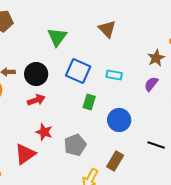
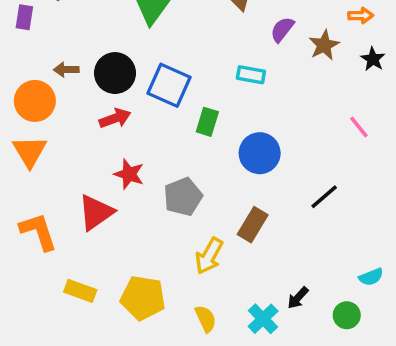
blue square: (78, 71) -> (169, 85), moved
purple semicircle: (151, 84) -> (282, 29), moved
black line: (156, 145) -> (324, 197), turned -60

